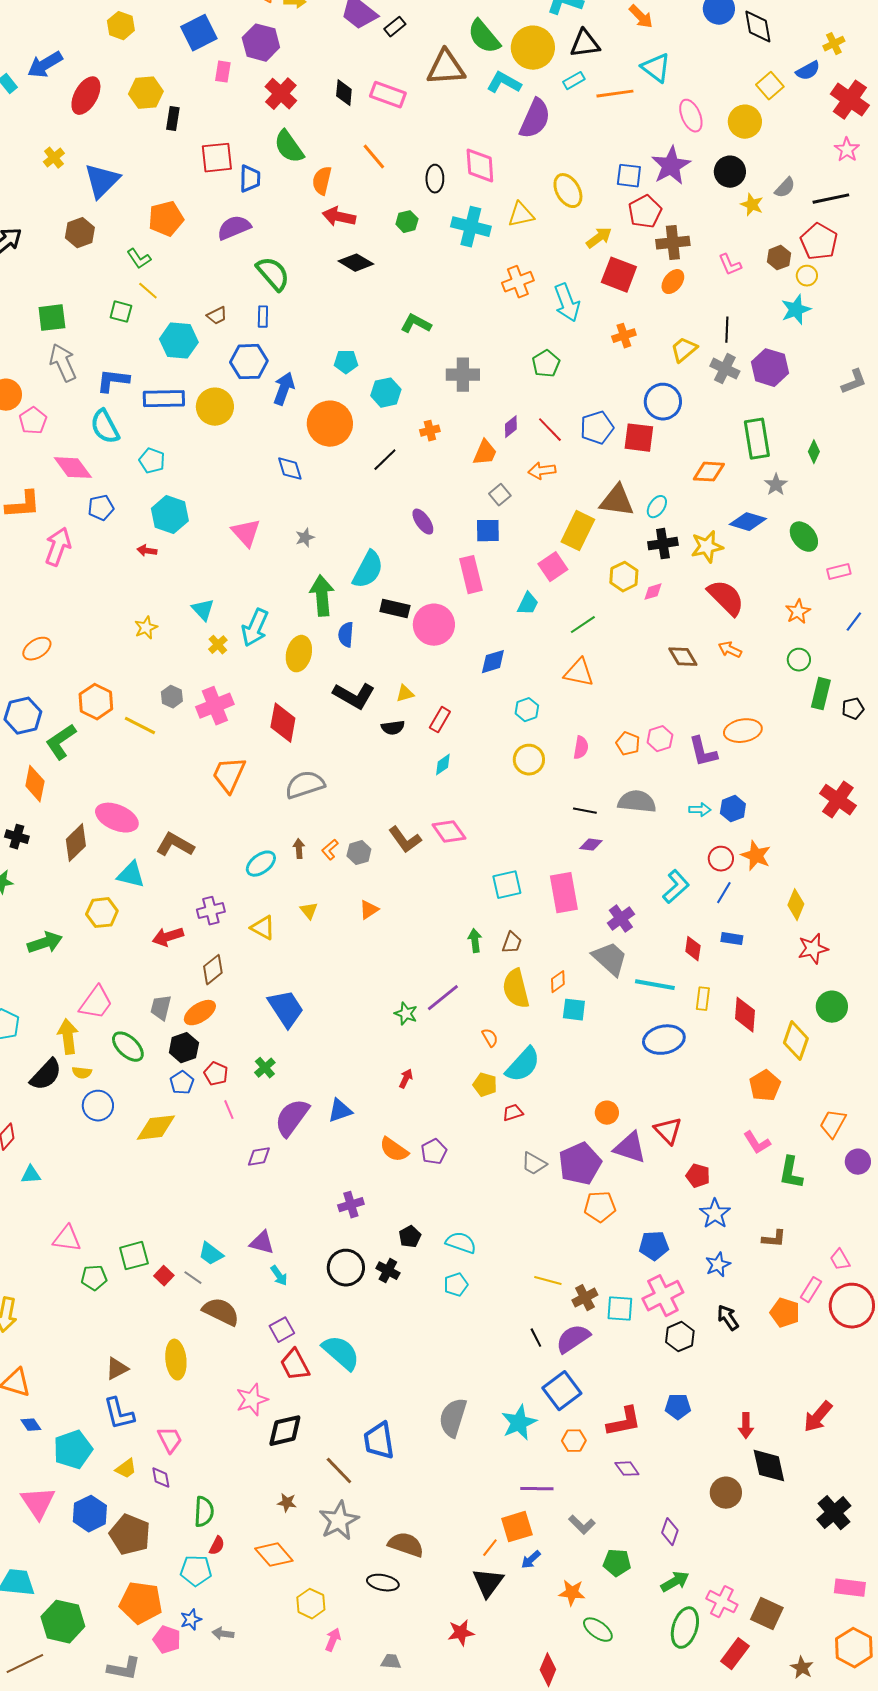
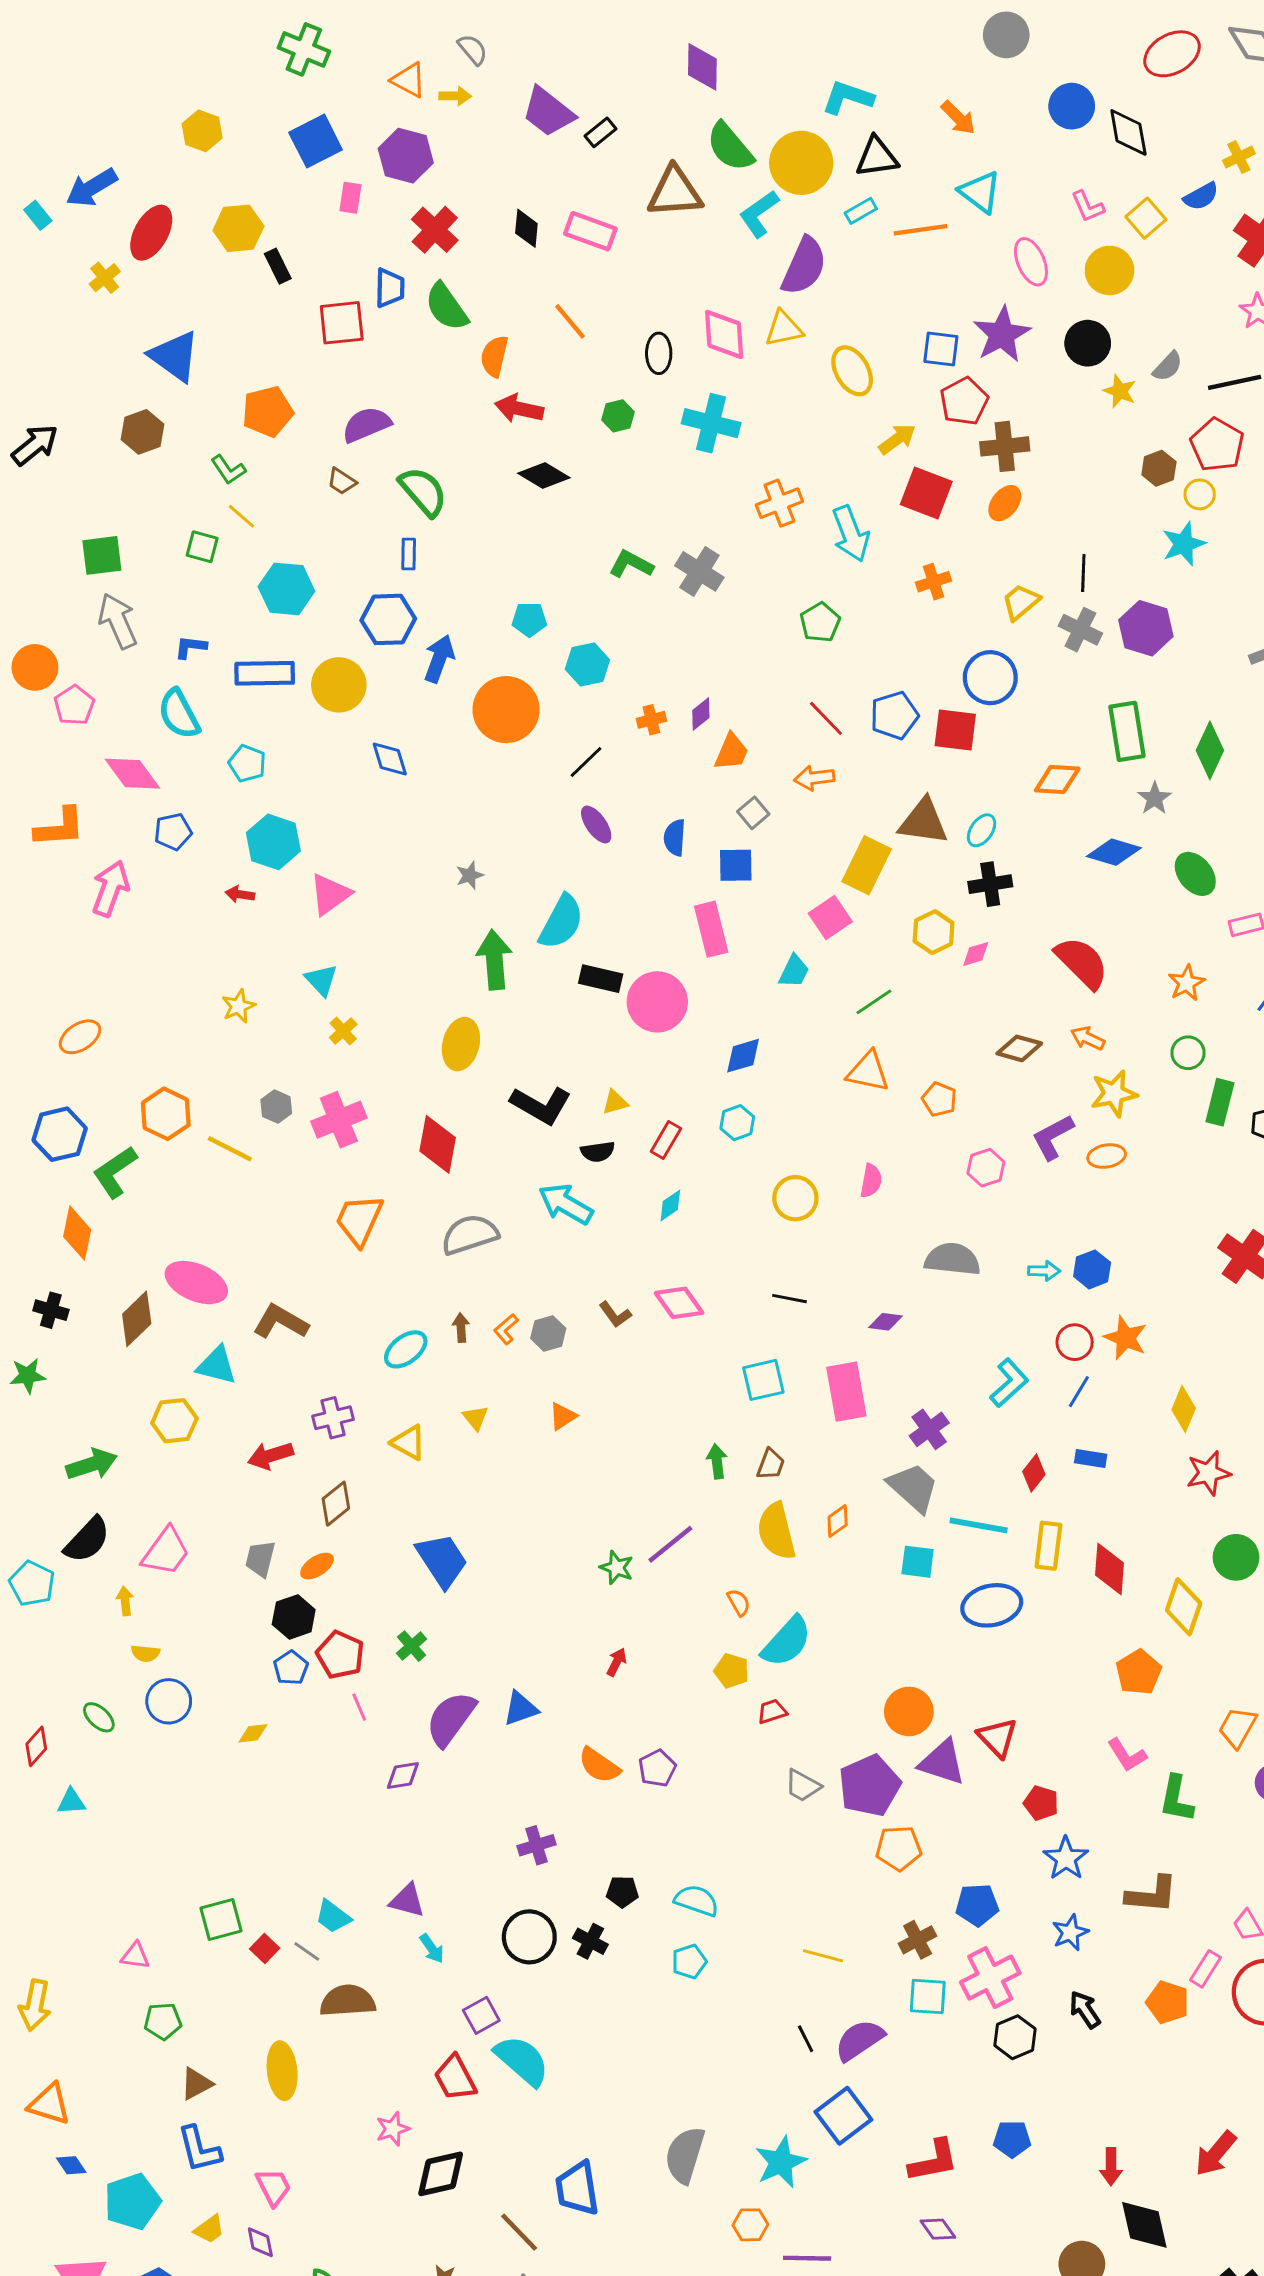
cyan L-shape: (504, 83) -> (759, 214), turned -64
black rectangle: (173, 119) -> (278, 266), turned -35
yellow cross: (54, 158) -> (105, 278), moved
blue trapezoid: (250, 179) -> (390, 288), moved
blue triangle: (102, 181) -> (174, 356), turned -39
yellow triangle: (521, 215) -> (784, 329), moved
pink L-shape: (730, 265) -> (1088, 206), moved
brown trapezoid: (217, 316) -> (342, 481), moved, turned 60
gray cross: (463, 375) -> (699, 571), moved, turned 32
blue L-shape: (113, 381) -> (190, 647), size x0.7
purple diamond: (511, 427) -> (701, 714), moved
green diamond: (814, 452) -> (1210, 750), size x1.6
blue diamond: (290, 469) -> (390, 759), moved
purple ellipse: (423, 522) -> (596, 824), moved
pink triangle: (246, 533) -> (330, 894), moved, turned 36
yellow star: (707, 547) -> (1114, 1093), moved
cyan arrow: (255, 628) -> (566, 1204), moved, turned 96
blue semicircle: (346, 635) -> (675, 838), moved
brown diamond: (683, 657) -> (1019, 1048), turned -44
cyan hexagon: (527, 710) -> (737, 1123), moved
orange ellipse: (743, 731) -> (1107, 1156), size x0.7
orange pentagon: (628, 744) -> (939, 1099), moved
purple L-shape: (703, 752) -> (1053, 1137), moved, turned 76
black line: (585, 811) -> (790, 1299), moved
brown L-shape: (405, 840) -> (615, 1315), size x0.7
red diamond: (693, 949) -> (1034, 1473), turned 30
yellow rectangle: (703, 999) -> (1048, 1546), size x1.4
cyan square: (574, 1010) -> (918, 1562), moved
orange ellipse: (200, 1013) -> (317, 1566), size x0.7
yellow arrow: (68, 1037) -> (125, 1601), size x0.6
green ellipse: (128, 1047) -> (99, 1717), moved, size x0.7
red pentagon: (216, 1074) -> (340, 1655), size x1.4
black semicircle: (46, 1075) -> (87, 1540), moved
orange circle: (607, 1113) -> (909, 1711), size x1.4
yellow diamond: (156, 1128) -> (253, 1733), size x0.5
black pentagon: (410, 1237) -> (622, 1892), turned 30
pink triangle: (67, 1239) -> (135, 1956), moved, size x0.7
brown L-shape: (774, 1239) -> (1152, 1895), size x1.5
green pentagon: (94, 1278) -> (163, 2021), moved
brown cross: (585, 1298) -> (918, 1940), moved
brown semicircle: (221, 1312) -> (348, 2001), turned -30
purple square: (282, 1330) -> (481, 2015), moved
pink star: (252, 1400) -> (393, 2129), size x0.7
orange hexagon: (574, 1441) -> (750, 2225), moved

